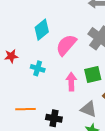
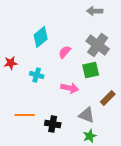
pink semicircle: (66, 45) -> (65, 52), size x0.6
green square: (93, 74) -> (91, 70), moved
pink arrow: (71, 82) -> (70, 88), turned 102

